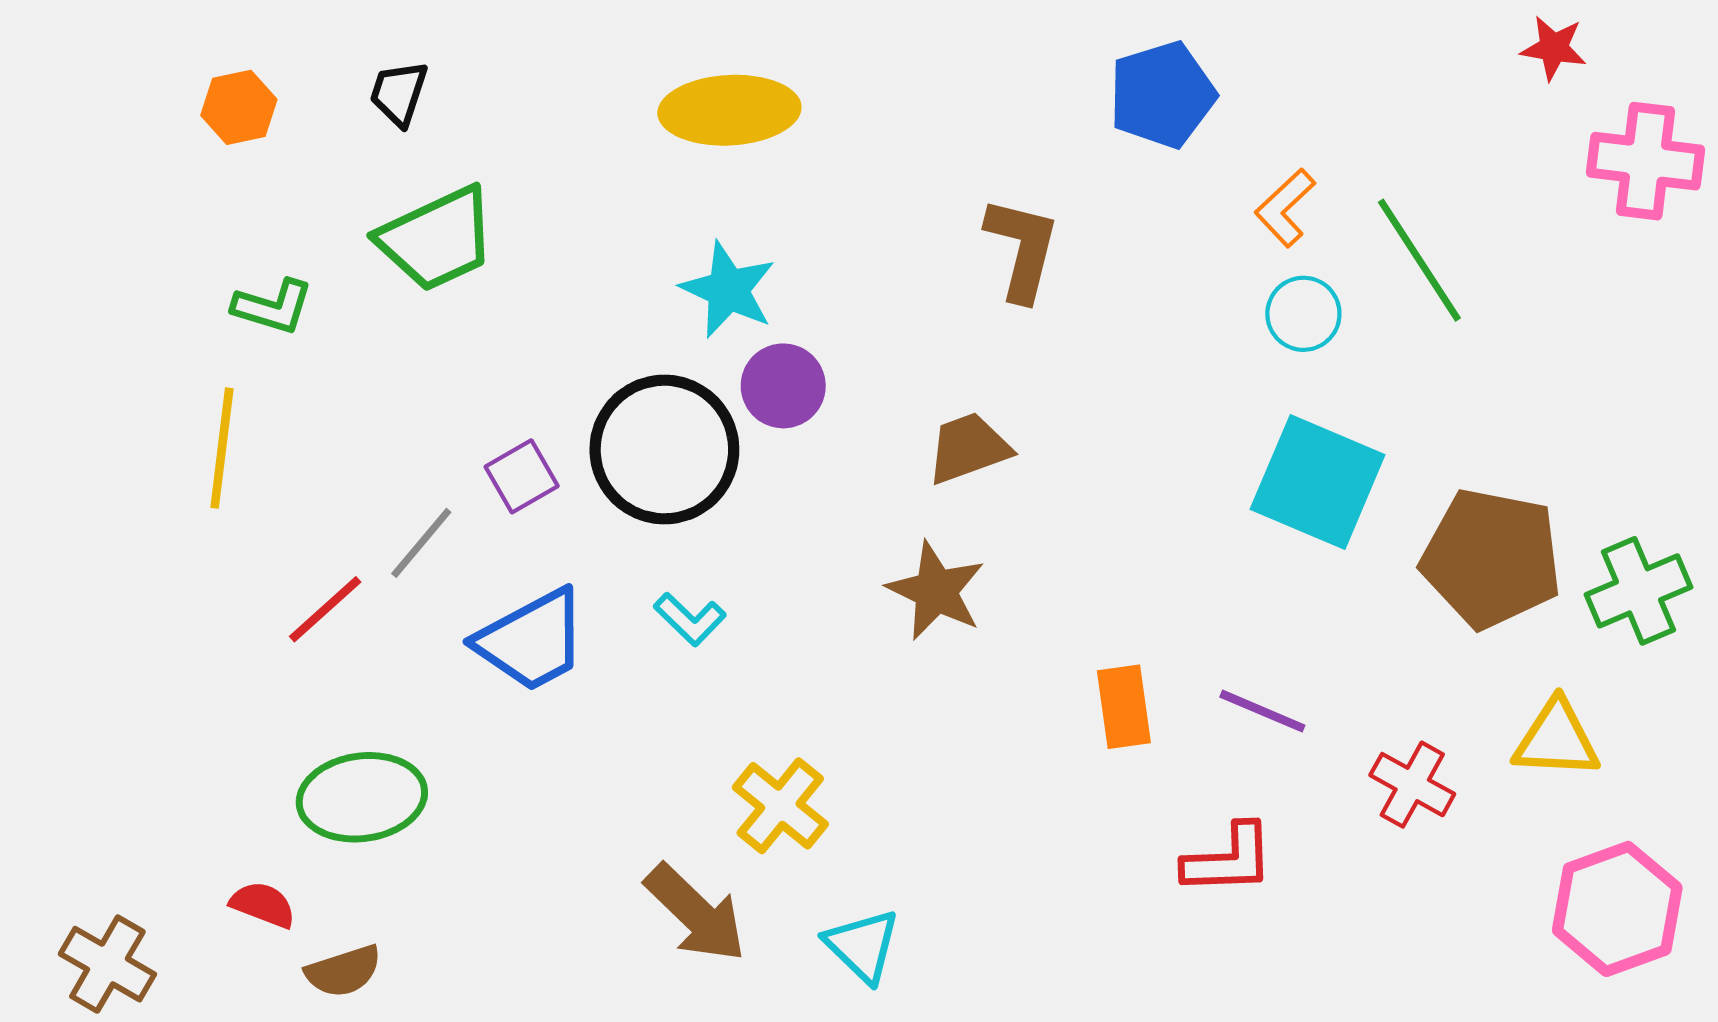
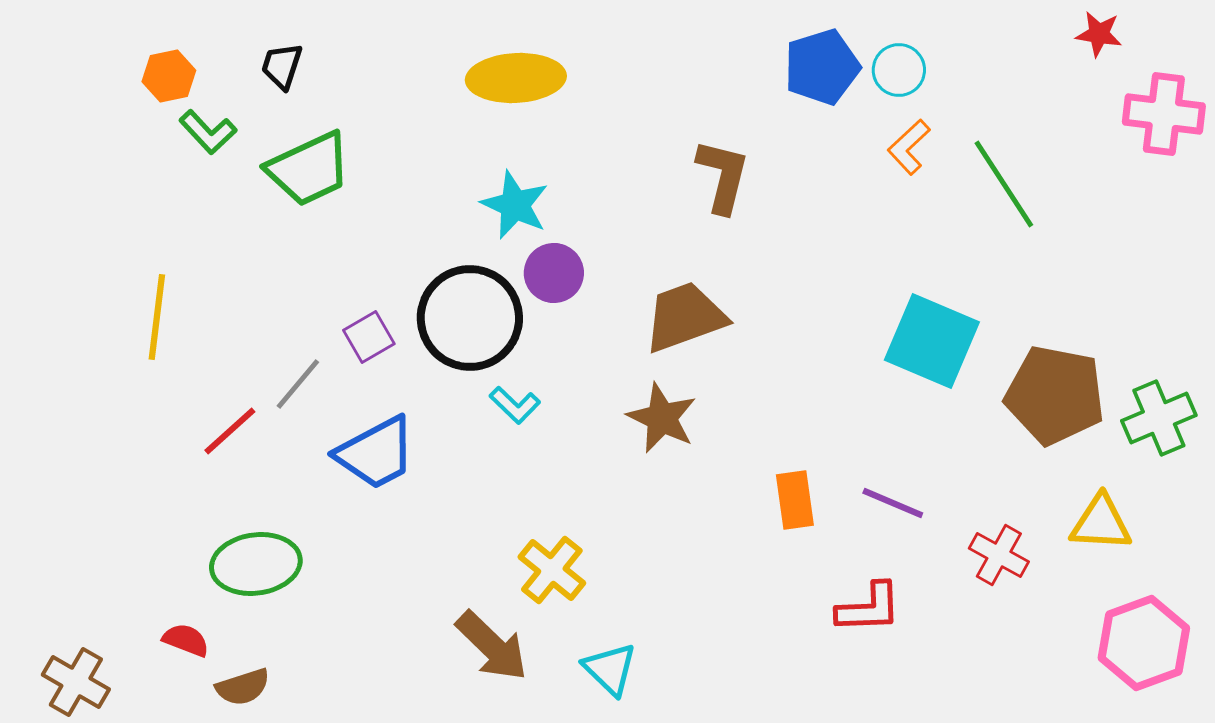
green L-shape: (273, 307) -> (208, 132), moved, turned 30
cyan circle: (1303, 314) -> (899, 70), moved
brown trapezoid: (968, 448) -> (685, 317), size x1.4
cyan L-shape: (690, 619) -> (515, 405), moved

